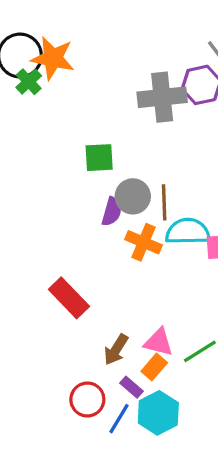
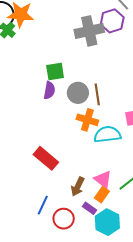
purple semicircle: (112, 212) -> (49, 90), moved
cyan semicircle: (188, 232) -> (107, 134), moved
pink triangle: (159, 342) -> (103, 179), turned 30
blue line: (119, 419) -> (43, 205), moved

